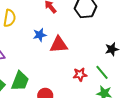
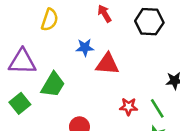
green trapezoid: (20, 81) -> (53, 85), moved

